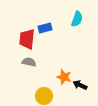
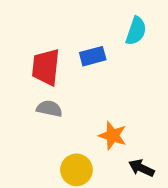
blue rectangle: (45, 28) -> (93, 56), moved
black arrow: (80, 85) -> (141, 168), moved

